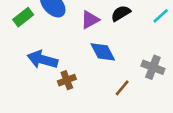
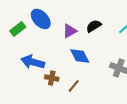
brown cross: (67, 80) -> (52, 78), turned 32
brown line: (122, 88) -> (74, 86), moved

